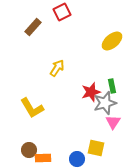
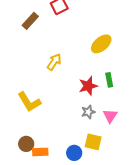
yellow ellipse: (112, 41) -> (101, 44), moved
gray star: (105, 103) -> (88, 112), moved, size x0.6

